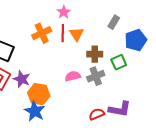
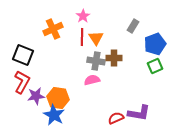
orange cross: (42, 33) -> (53, 29), moved
green square: (119, 62) -> (155, 66), moved
gray cross: (96, 76) -> (96, 61), moved, turned 30
purple star: (22, 79) -> (36, 96), moved, turned -30

